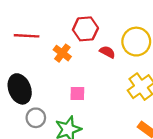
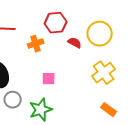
orange cross: (62, 53) -> (36, 44), turned 35

